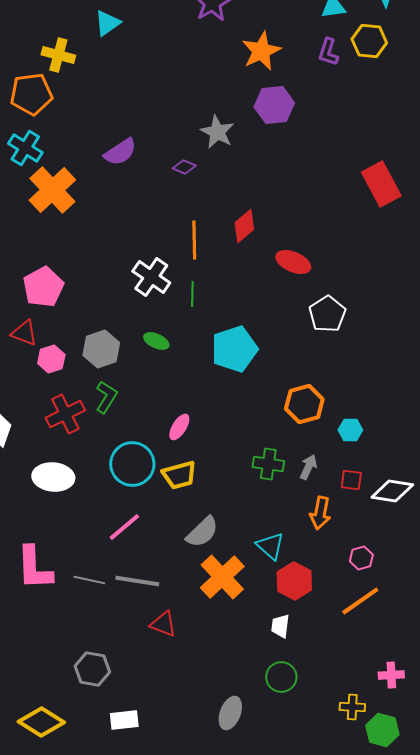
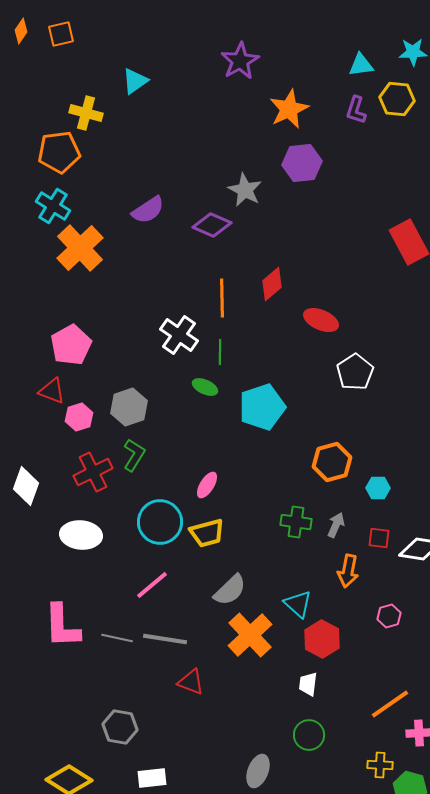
purple diamond: (184, 167) -> (212, 225), size x1.6
green ellipse: (156, 341) -> (205, 387), moved
orange line: (360, 601) -> (390, 704), moved

